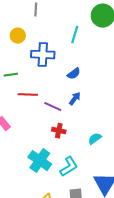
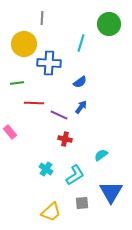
yellow circle: (18, 36) -> (24, 44), size x1.6
cyan semicircle: (95, 139) -> (101, 155), moved
cyan cross: (40, 161) -> (46, 169), size x0.6

